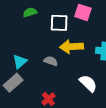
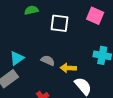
pink square: (83, 12) -> (95, 16), moved
yellow arrow: (72, 47) -> (68, 68), moved, size x0.7

